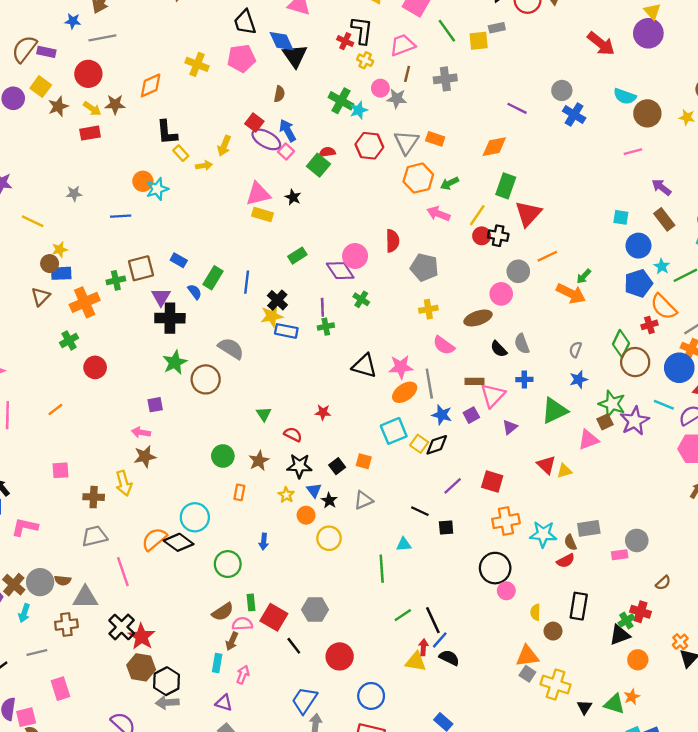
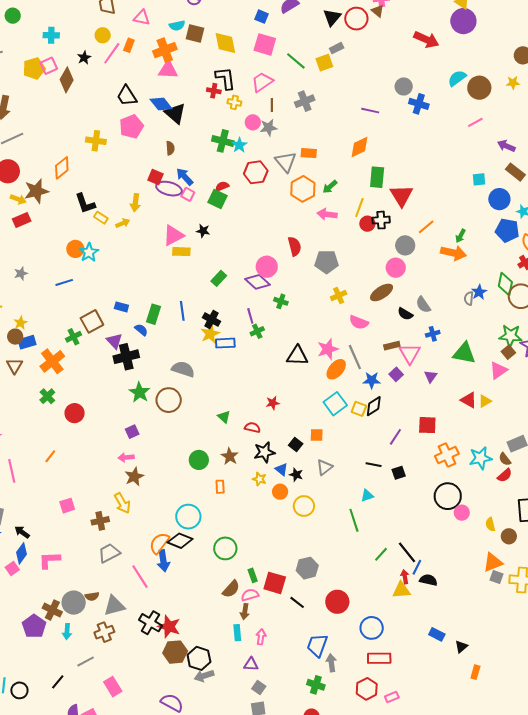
cyan semicircle: (625, 96) -> (457, 78), turned 138
brown star: (115, 104) -> (36, 191), size x1.4
blue pentagon: (638, 283) -> (507, 230), turned -30
blue star: (579, 379) -> (479, 292), moved
green triangle: (554, 411) -> (464, 353), turned 50
blue arrow: (264, 542) -> (163, 561), moved, size x1.5

